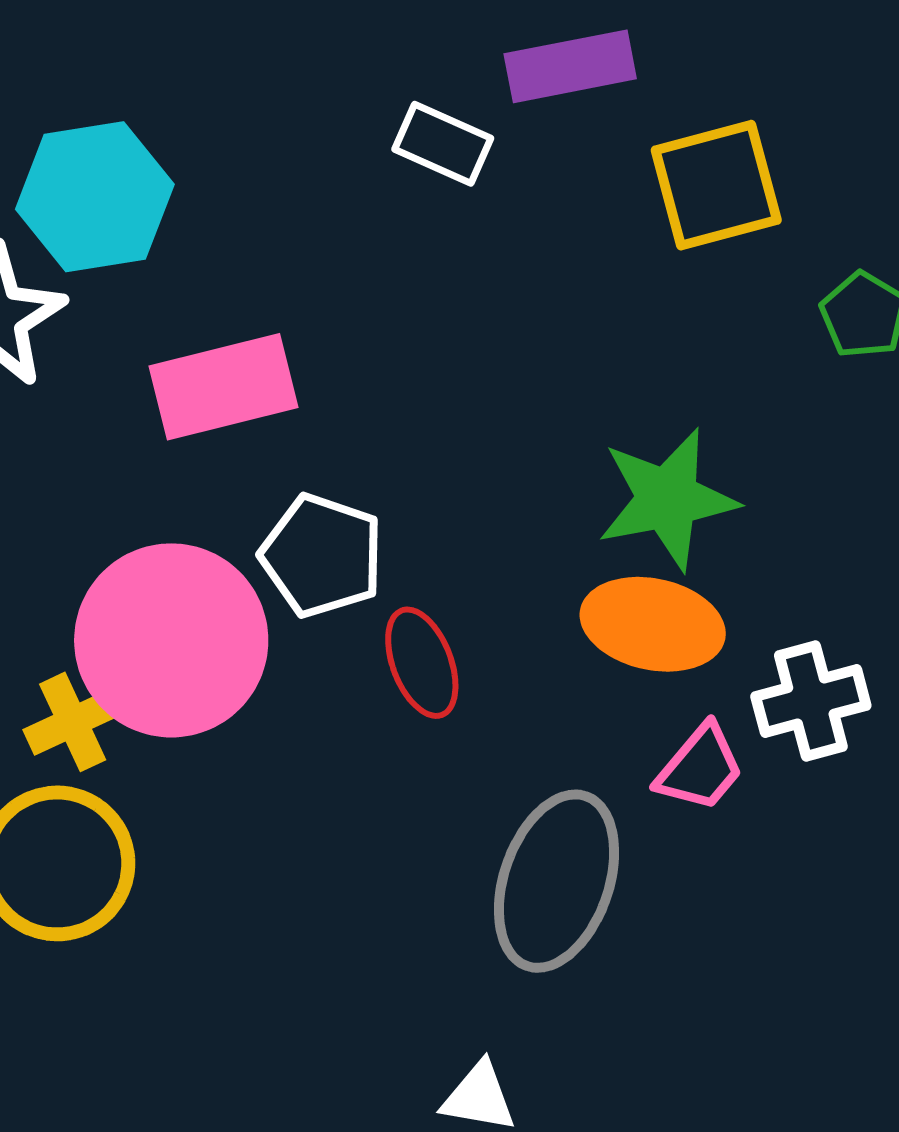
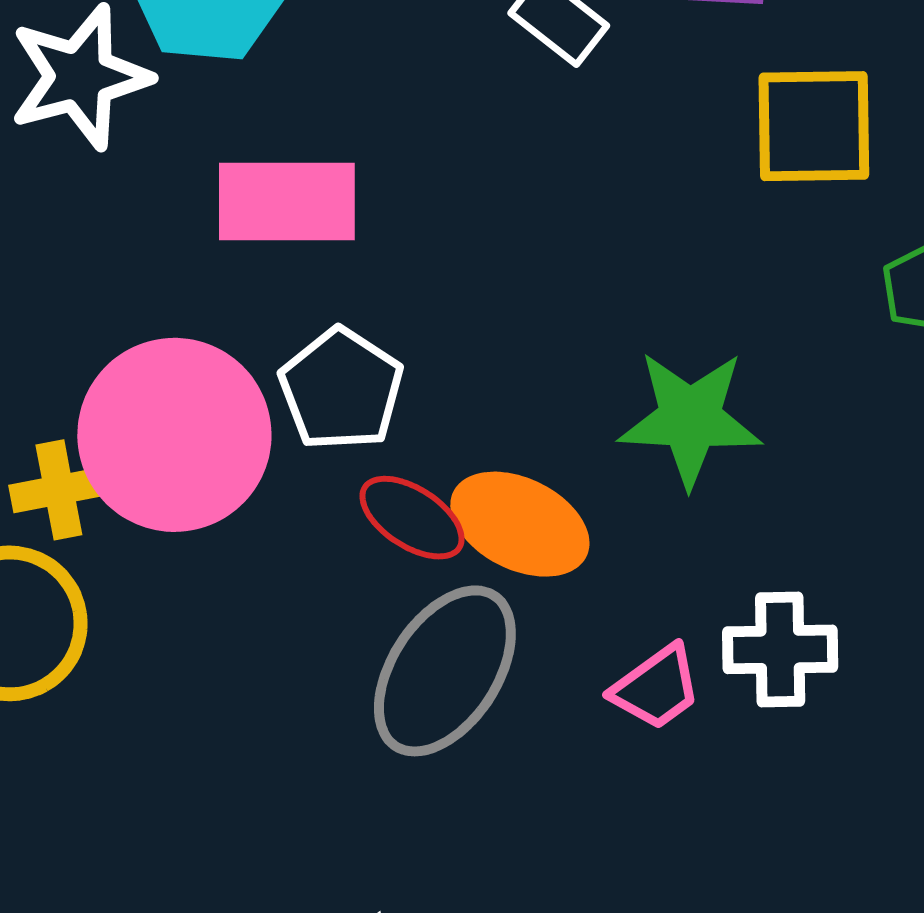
orange ellipse: (653, 624) -> (520, 524), moved
red ellipse: (422, 663) -> (412, 518), turned -50
gray ellipse: (556, 881) -> (445, 671), moved

